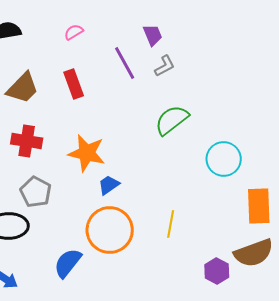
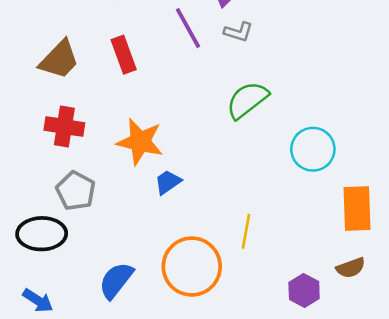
gray L-shape: (165, 66) -> (238, 32), turned 45
orange circle: (110, 230) -> (192, 267), moved
brown semicircle: (254, 253) -> (351, 268), size x0.6

